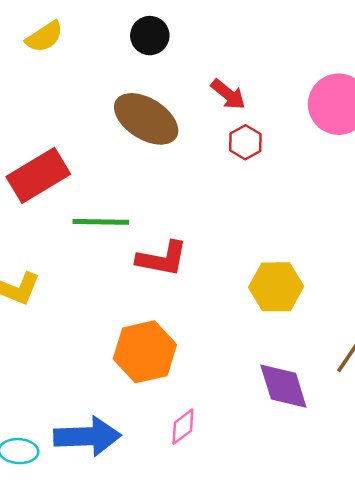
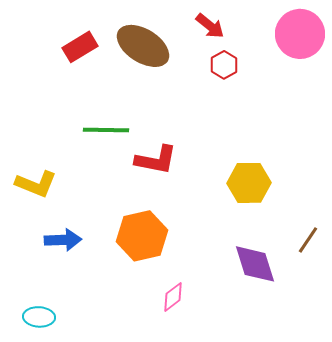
red rectangle: (38, 175) -> (80, 47), moved, size x0.7
blue arrow: (87, 436) -> (63, 240), moved, size x0.7

